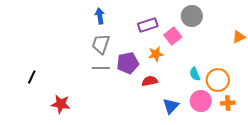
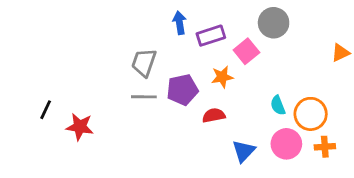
blue arrow: (100, 16) -> (180, 23), moved
red star: (61, 104) -> (80, 127), moved

